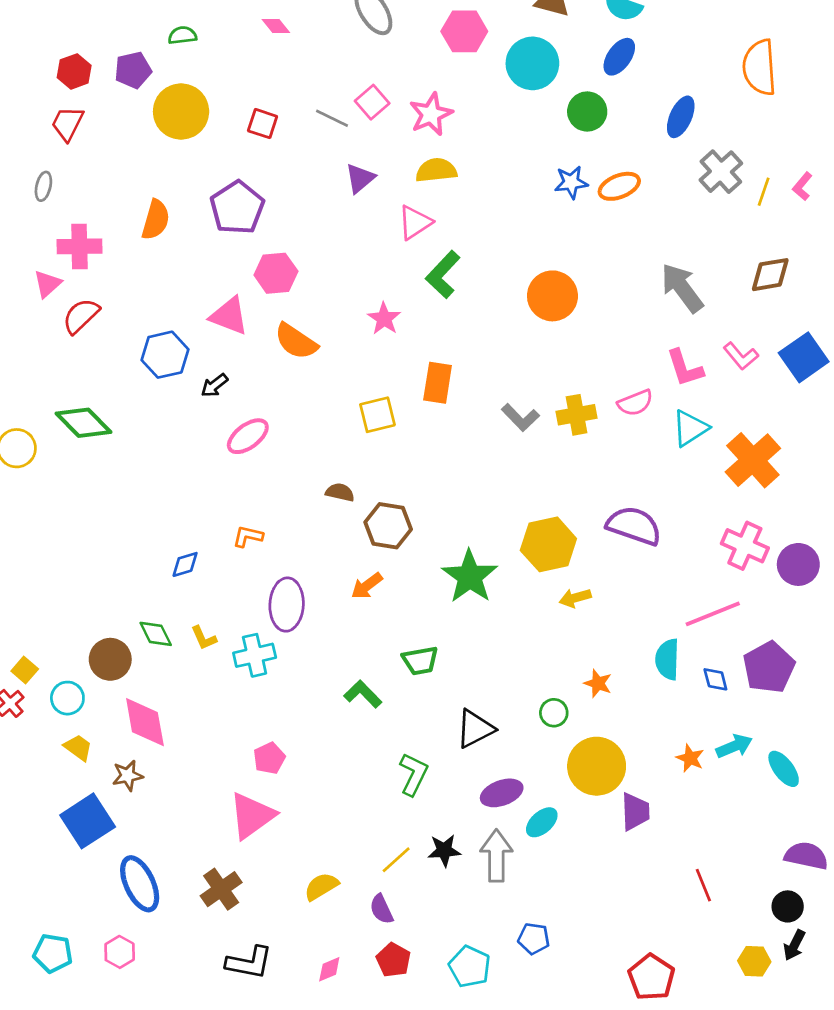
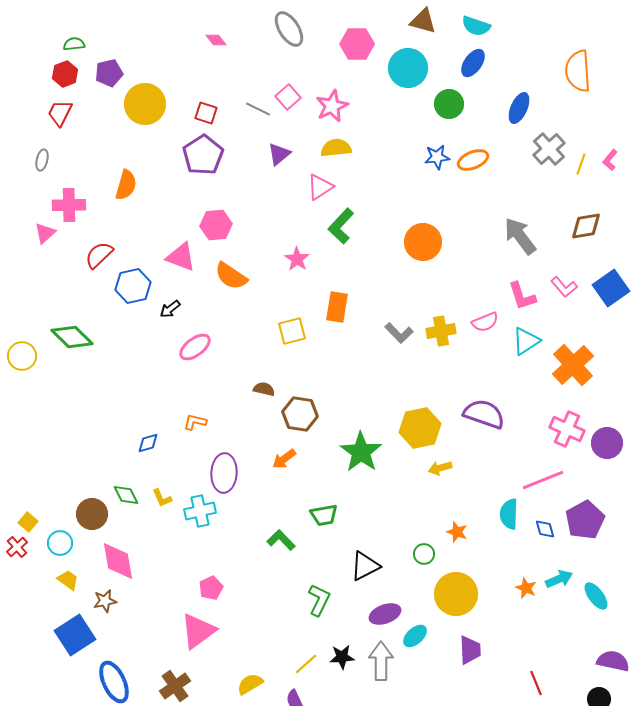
green semicircle: (182, 35) -> (74, 44), moved
purple pentagon: (237, 208) -> (203, 155), moved
red semicircle: (81, 316) -> (99, 255), moved
purple trapezoid: (635, 812) -> (470, 650), moved

